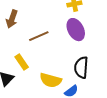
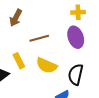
yellow semicircle: (51, 80) -> (47, 65), moved

